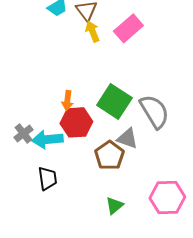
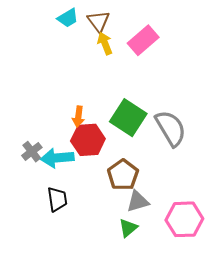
gray triangle: (127, 138) -> (138, 201), moved, turned -35

